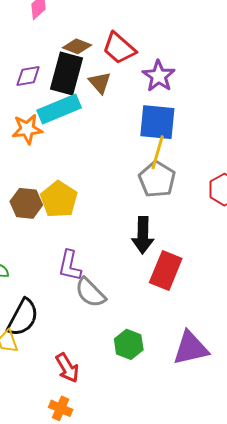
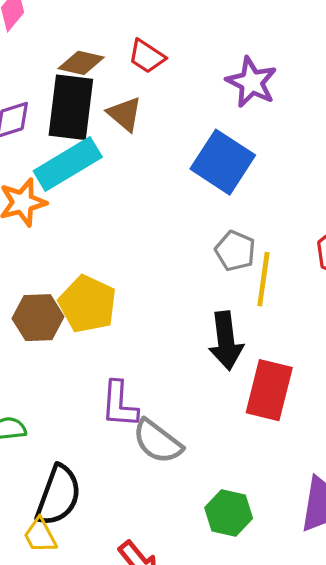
red trapezoid: (119, 48) -> (147, 56), size x0.7
purple star: (159, 76) -> (252, 82), moved
blue square: (157, 122) -> (223, 162), turned 36
yellow line: (158, 152) -> (263, 279), moved
gray pentagon: (157, 179) -> (235, 251), size x0.7

